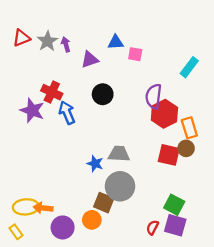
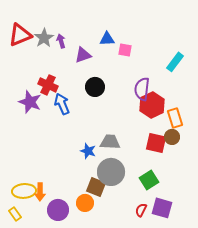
red triangle: (21, 38) -> (20, 35), size x1.4
green square: (174, 205) -> (149, 180), moved, turned 30
orange arrow: (43, 208) -> (40, 192), turned -96

